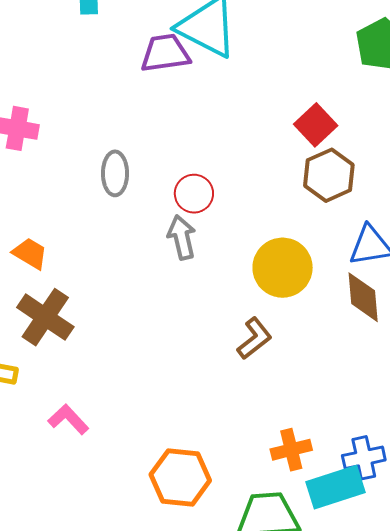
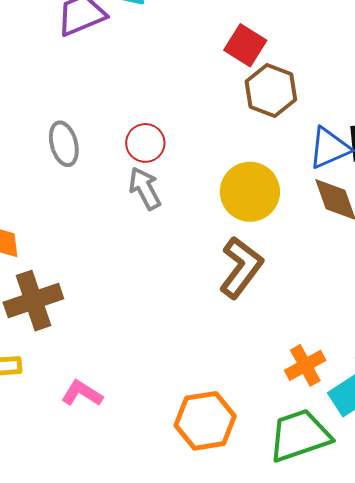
brown cross: (45, 317) -> (33, 301), turned -38
brown L-shape: (254, 338) -> (241, 267), size x1.4

